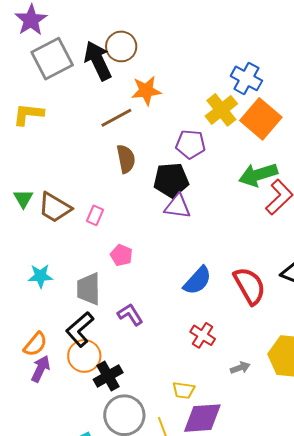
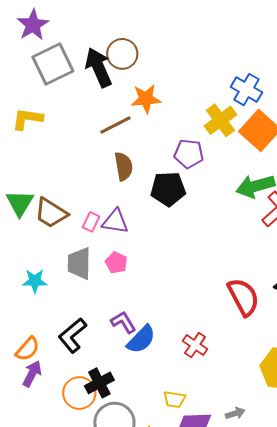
green triangle: (23, 199) -> (20, 203), size x1.4
purple triangle: (178, 207) -> (115, 221), moved
blue semicircle: (197, 281) -> (141, 339), moved
gray trapezoid: (89, 289) -> (79, 263), moved
orange circle: (84, 356) -> (79, 393), moved
gray arrow: (240, 368) -> (235, 413), moved

